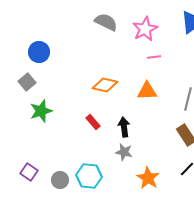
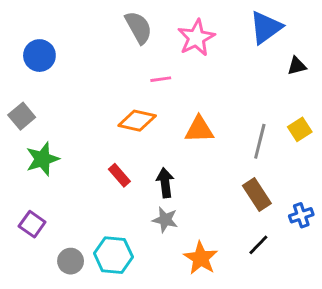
gray semicircle: (106, 22) -> (139, 27), turned 35
blue circle: (39, 52) -> (39, 56), moved
pink line: (154, 57) -> (161, 79), moved
purple square: (29, 172) -> (32, 224), moved

